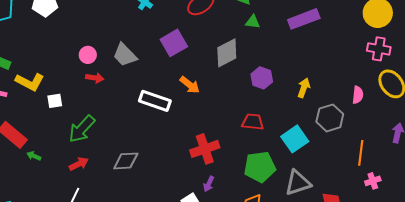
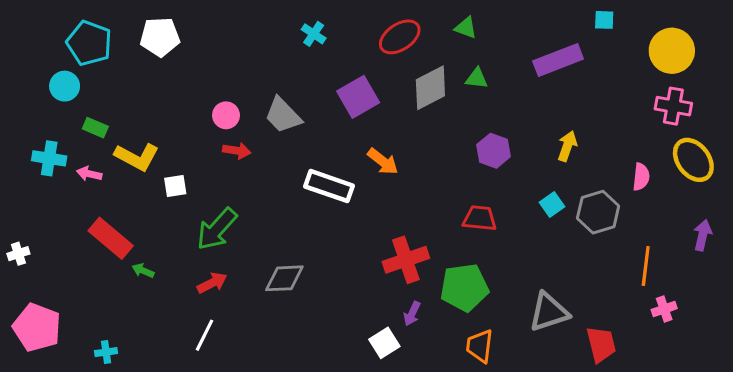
green triangle: (253, 22) -> (477, 78), moved
gray diamond: (227, 53) -> (430, 88), moved
yellow arrow: (304, 88) -> (567, 146), moved
cyan square: (295, 139) -> (552, 204), moved, size x0.6
green pentagon: (260, 167) -> (464, 287), moved

